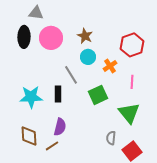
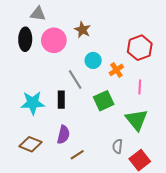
brown star: (85, 36) -> (82, 30), moved
brown diamond: (29, 136) -> (31, 144), turned -65
brown line: (52, 146) -> (77, 155), moved

